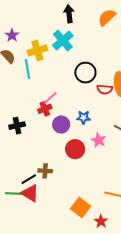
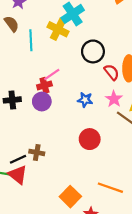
yellow cross: (37, 50) -> (58, 29), moved, turned 36
red semicircle: (105, 89) -> (112, 72), turned -140
purple circle: (61, 125) -> (42, 102), moved
pink star: (99, 140) -> (114, 99), moved
red circle: (75, 149) -> (90, 139), moved

